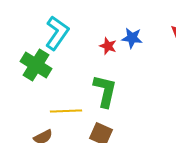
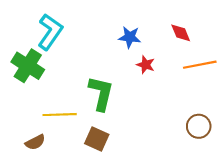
red star: (108, 46) -> (146, 65), moved

